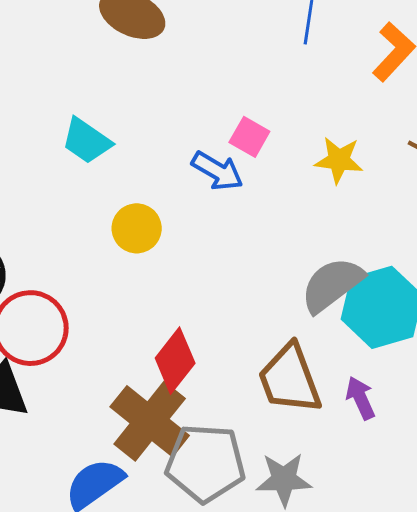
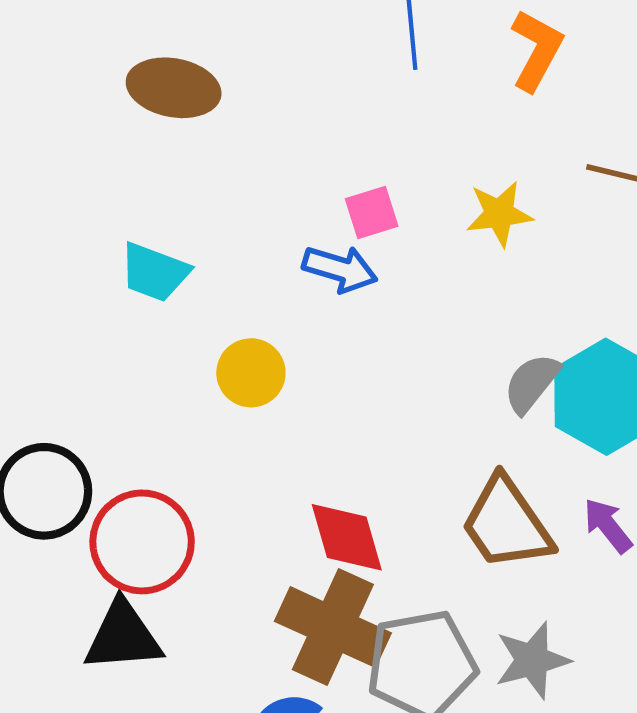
pink square: (249, 137) -> (372, 213), turned -33
gray semicircle: (332, 285) -> (532, 383), size x0.7
red diamond: (175, 361) -> (347, 537), turned -40

